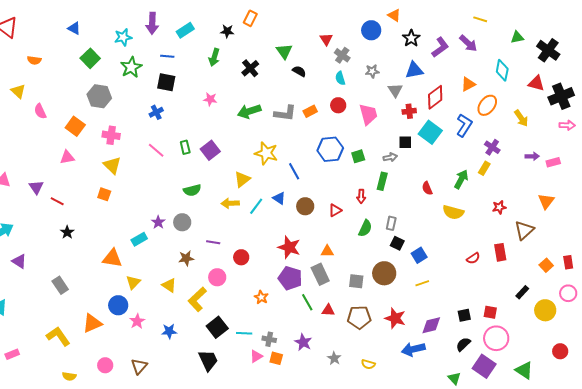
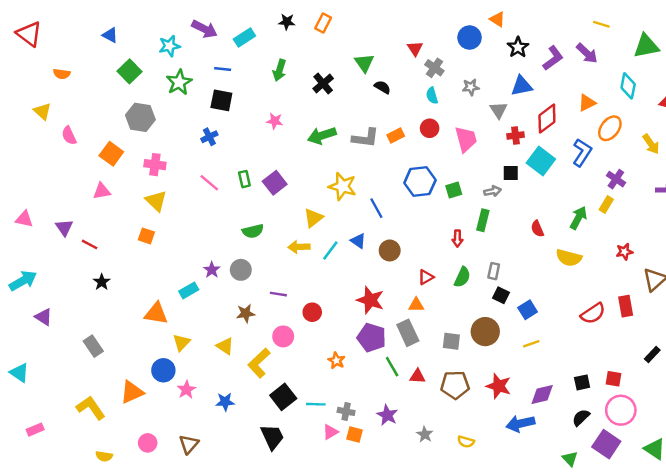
purple arrow: (152, 23) -> (205, 29), turned -65
black star: (227, 31) -> (287, 22), moved
green triangle: (517, 37) -> (646, 46), size x1.6
red triangle: (335, 210) -> (426, 277), moved
red semicircle: (473, 258) -> (593, 313), size x1.5

